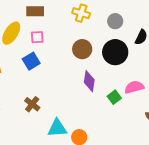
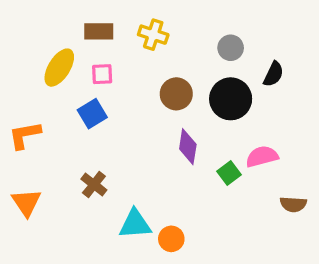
yellow cross: (81, 13) -> (153, 35), moved

